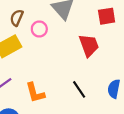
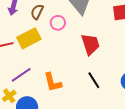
red trapezoid: (89, 45) -> (90, 44), moved

